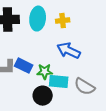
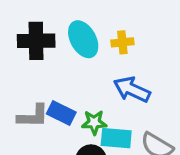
cyan ellipse: (38, 19) -> (83, 39), turned -35

